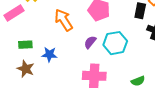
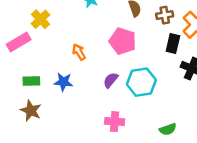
orange arrow: (64, 20) -> (79, 52), size x0.6
blue star: (49, 54) -> (63, 82), moved
pink cross: (94, 76) -> (115, 122), size x0.7

